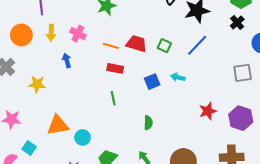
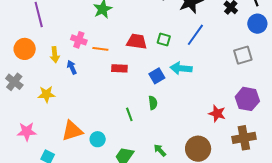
yellow arrow: (51, 33) -> (55, 55), moved
orange line: (111, 46) -> (100, 49), moved
cyan arrow: (178, 77) -> (181, 68), size x1.5
green line: (113, 98) -> (129, 114), moved
red star: (208, 111) -> (217, 114), moved, turned -30
green semicircle: (148, 123) -> (153, 103), moved

